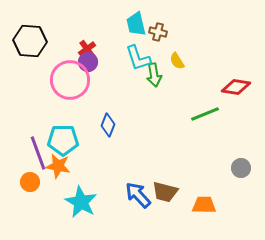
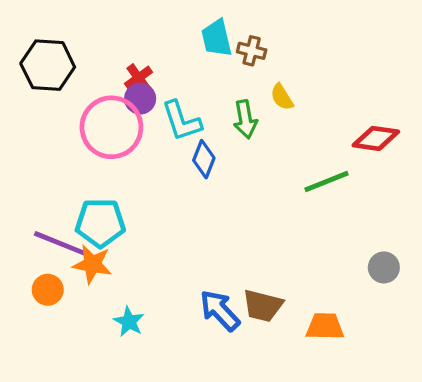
cyan L-shape: (138, 58) -> (182, 121), moved
blue diamond: (108, 125) -> (204, 159), moved
purple line: (38, 153) -> (60, 244), turned -48
cyan star: (81, 202) -> (129, 322), size x0.6

